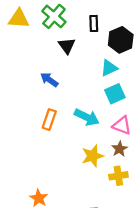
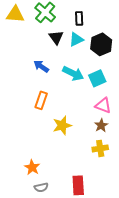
black hexagon: (121, 40) -> (101, 44), moved
cyan triangle: (109, 68) -> (76, 39), moved
cyan arrow: (87, 117) -> (73, 73), moved
yellow star: (93, 156) -> (62, 125), moved

